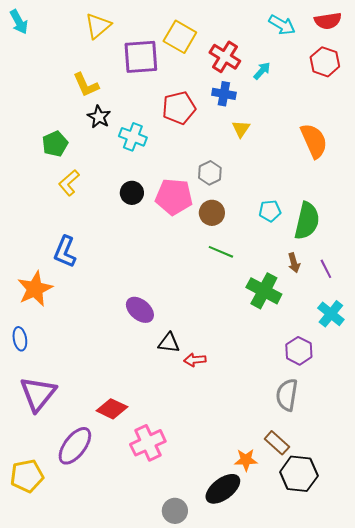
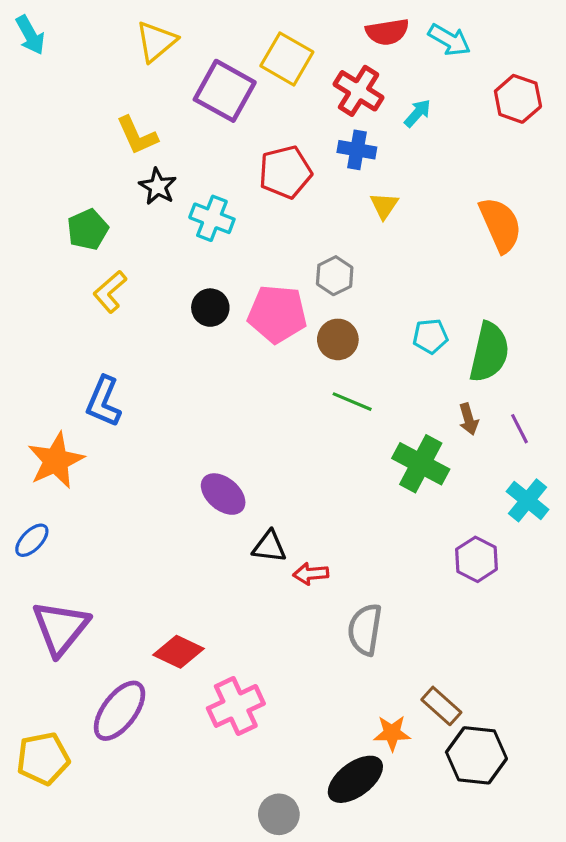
red semicircle: (328, 21) -> (387, 32), moved
purple square: (141, 57) -> (225, 91), turned 33
blue ellipse: (20, 339) -> (32, 540), turned 55
gray semicircle: (287, 395) -> (365, 629), moved

